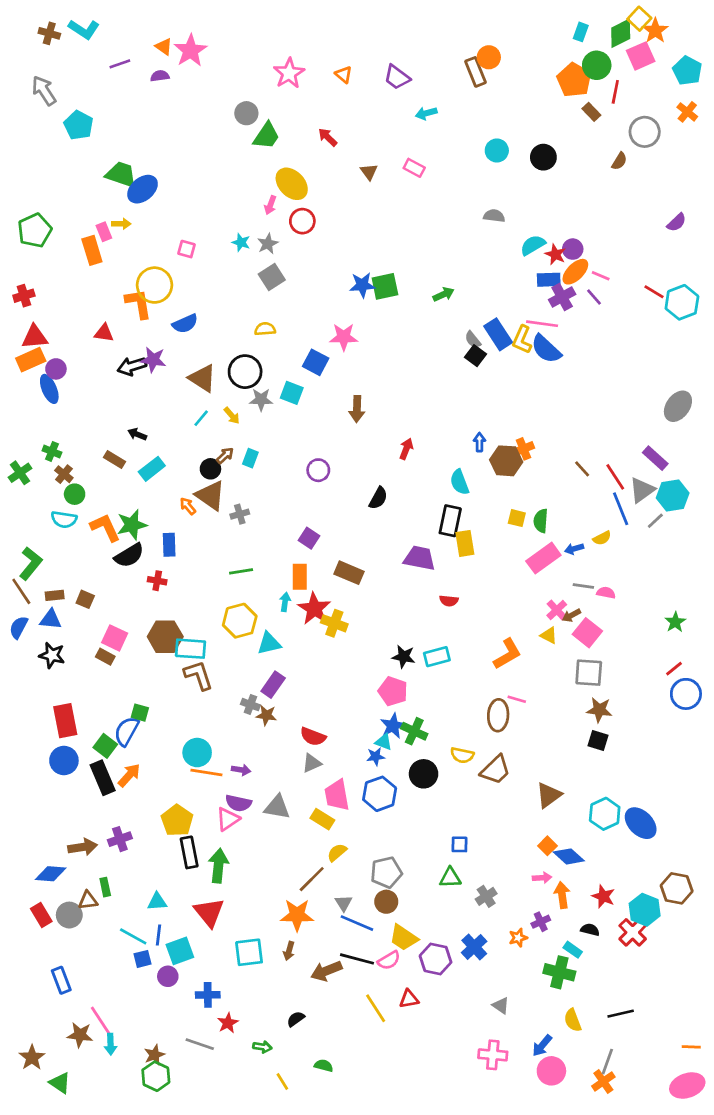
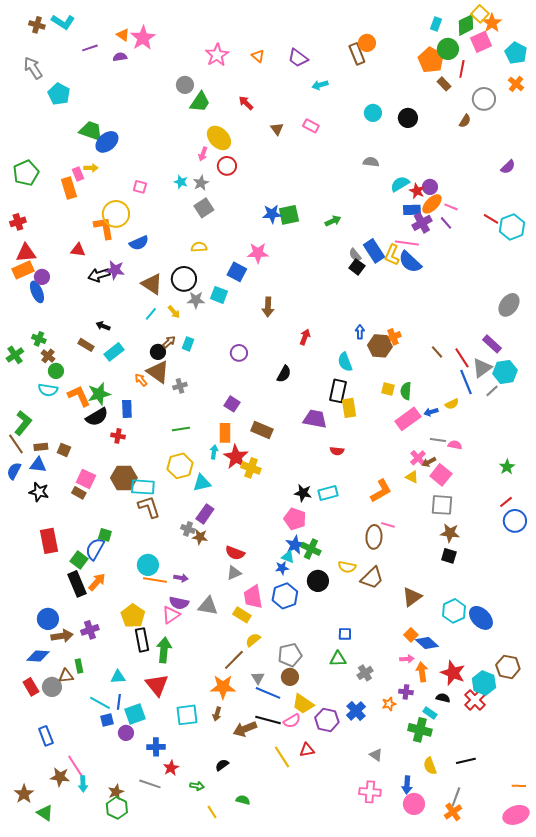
blue circle: (64, 761) -> (48, 619), moved
red star: (603, 896) -> (453, 673), size x1.4
purple cross: (541, 922) -> (406, 692), turned 32
blue arrow: (542, 1046) -> (407, 785), turned -36

